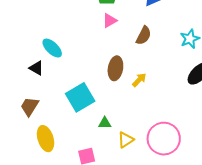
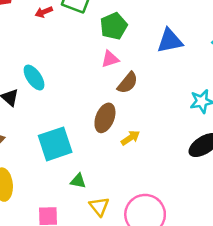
brown semicircle: (144, 36) -> (128, 83), moved
yellow triangle: (126, 140) -> (99, 206), turned -48

